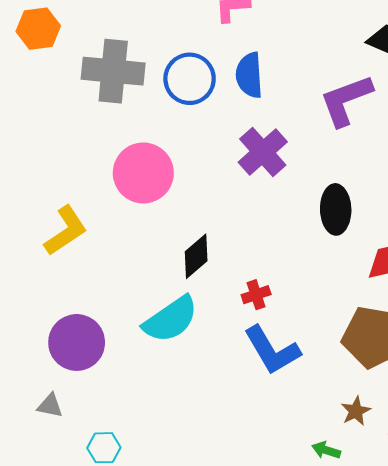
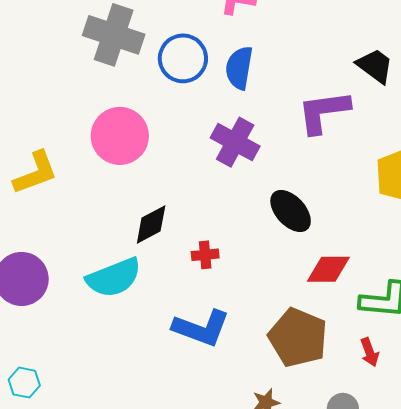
purple cross: (263, 152) -> (235, 142), turned -33
black ellipse: (336, 209) -> (291, 211), turned -54
red cross: (256, 295) -> (205, 255), moved
blue L-shape: (272, 350) -> (201, 328), turned -52

